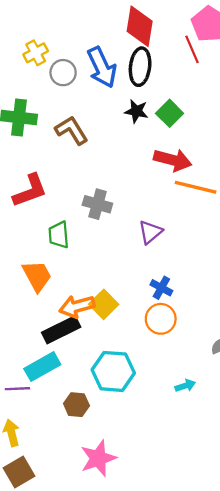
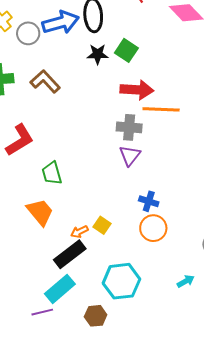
blue arrow: (102, 67) -> (61, 22), turned -69
gray cross: (97, 204) -> (129, 127), moved
yellow square: (104, 304) -> (102, 225), size x0.7
orange arrow: (77, 307) -> (79, 232), size x0.6

